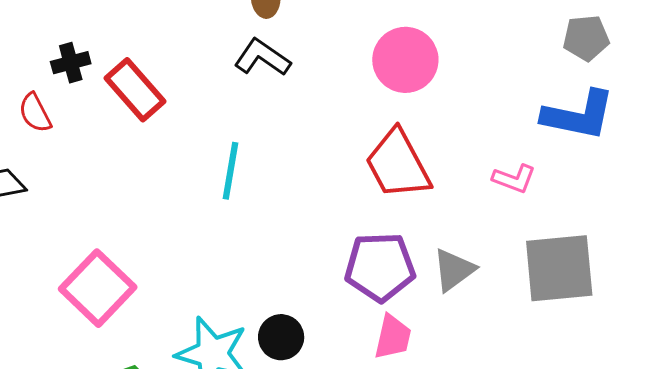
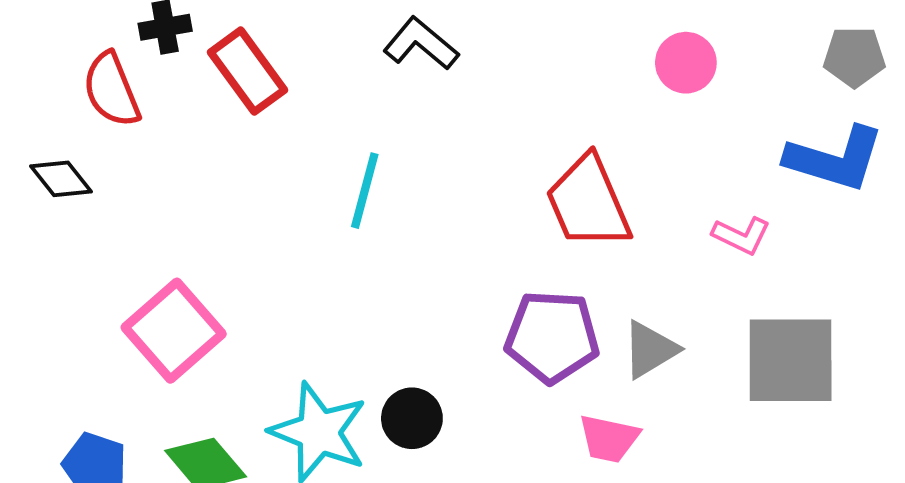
pink circle: (405, 60) -> (686, 63), moved, size x0.7
red semicircle: (35, 113) -> (111, 90), size x1.4
pink trapezoid: (393, 337) -> (609, 439), moved, turned 84

